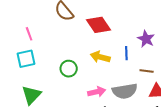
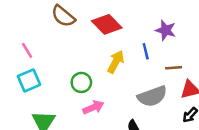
yellow arrow: (100, 57) -> (116, 62), turned 114
pink arrow: (97, 92) -> (93, 107), moved

